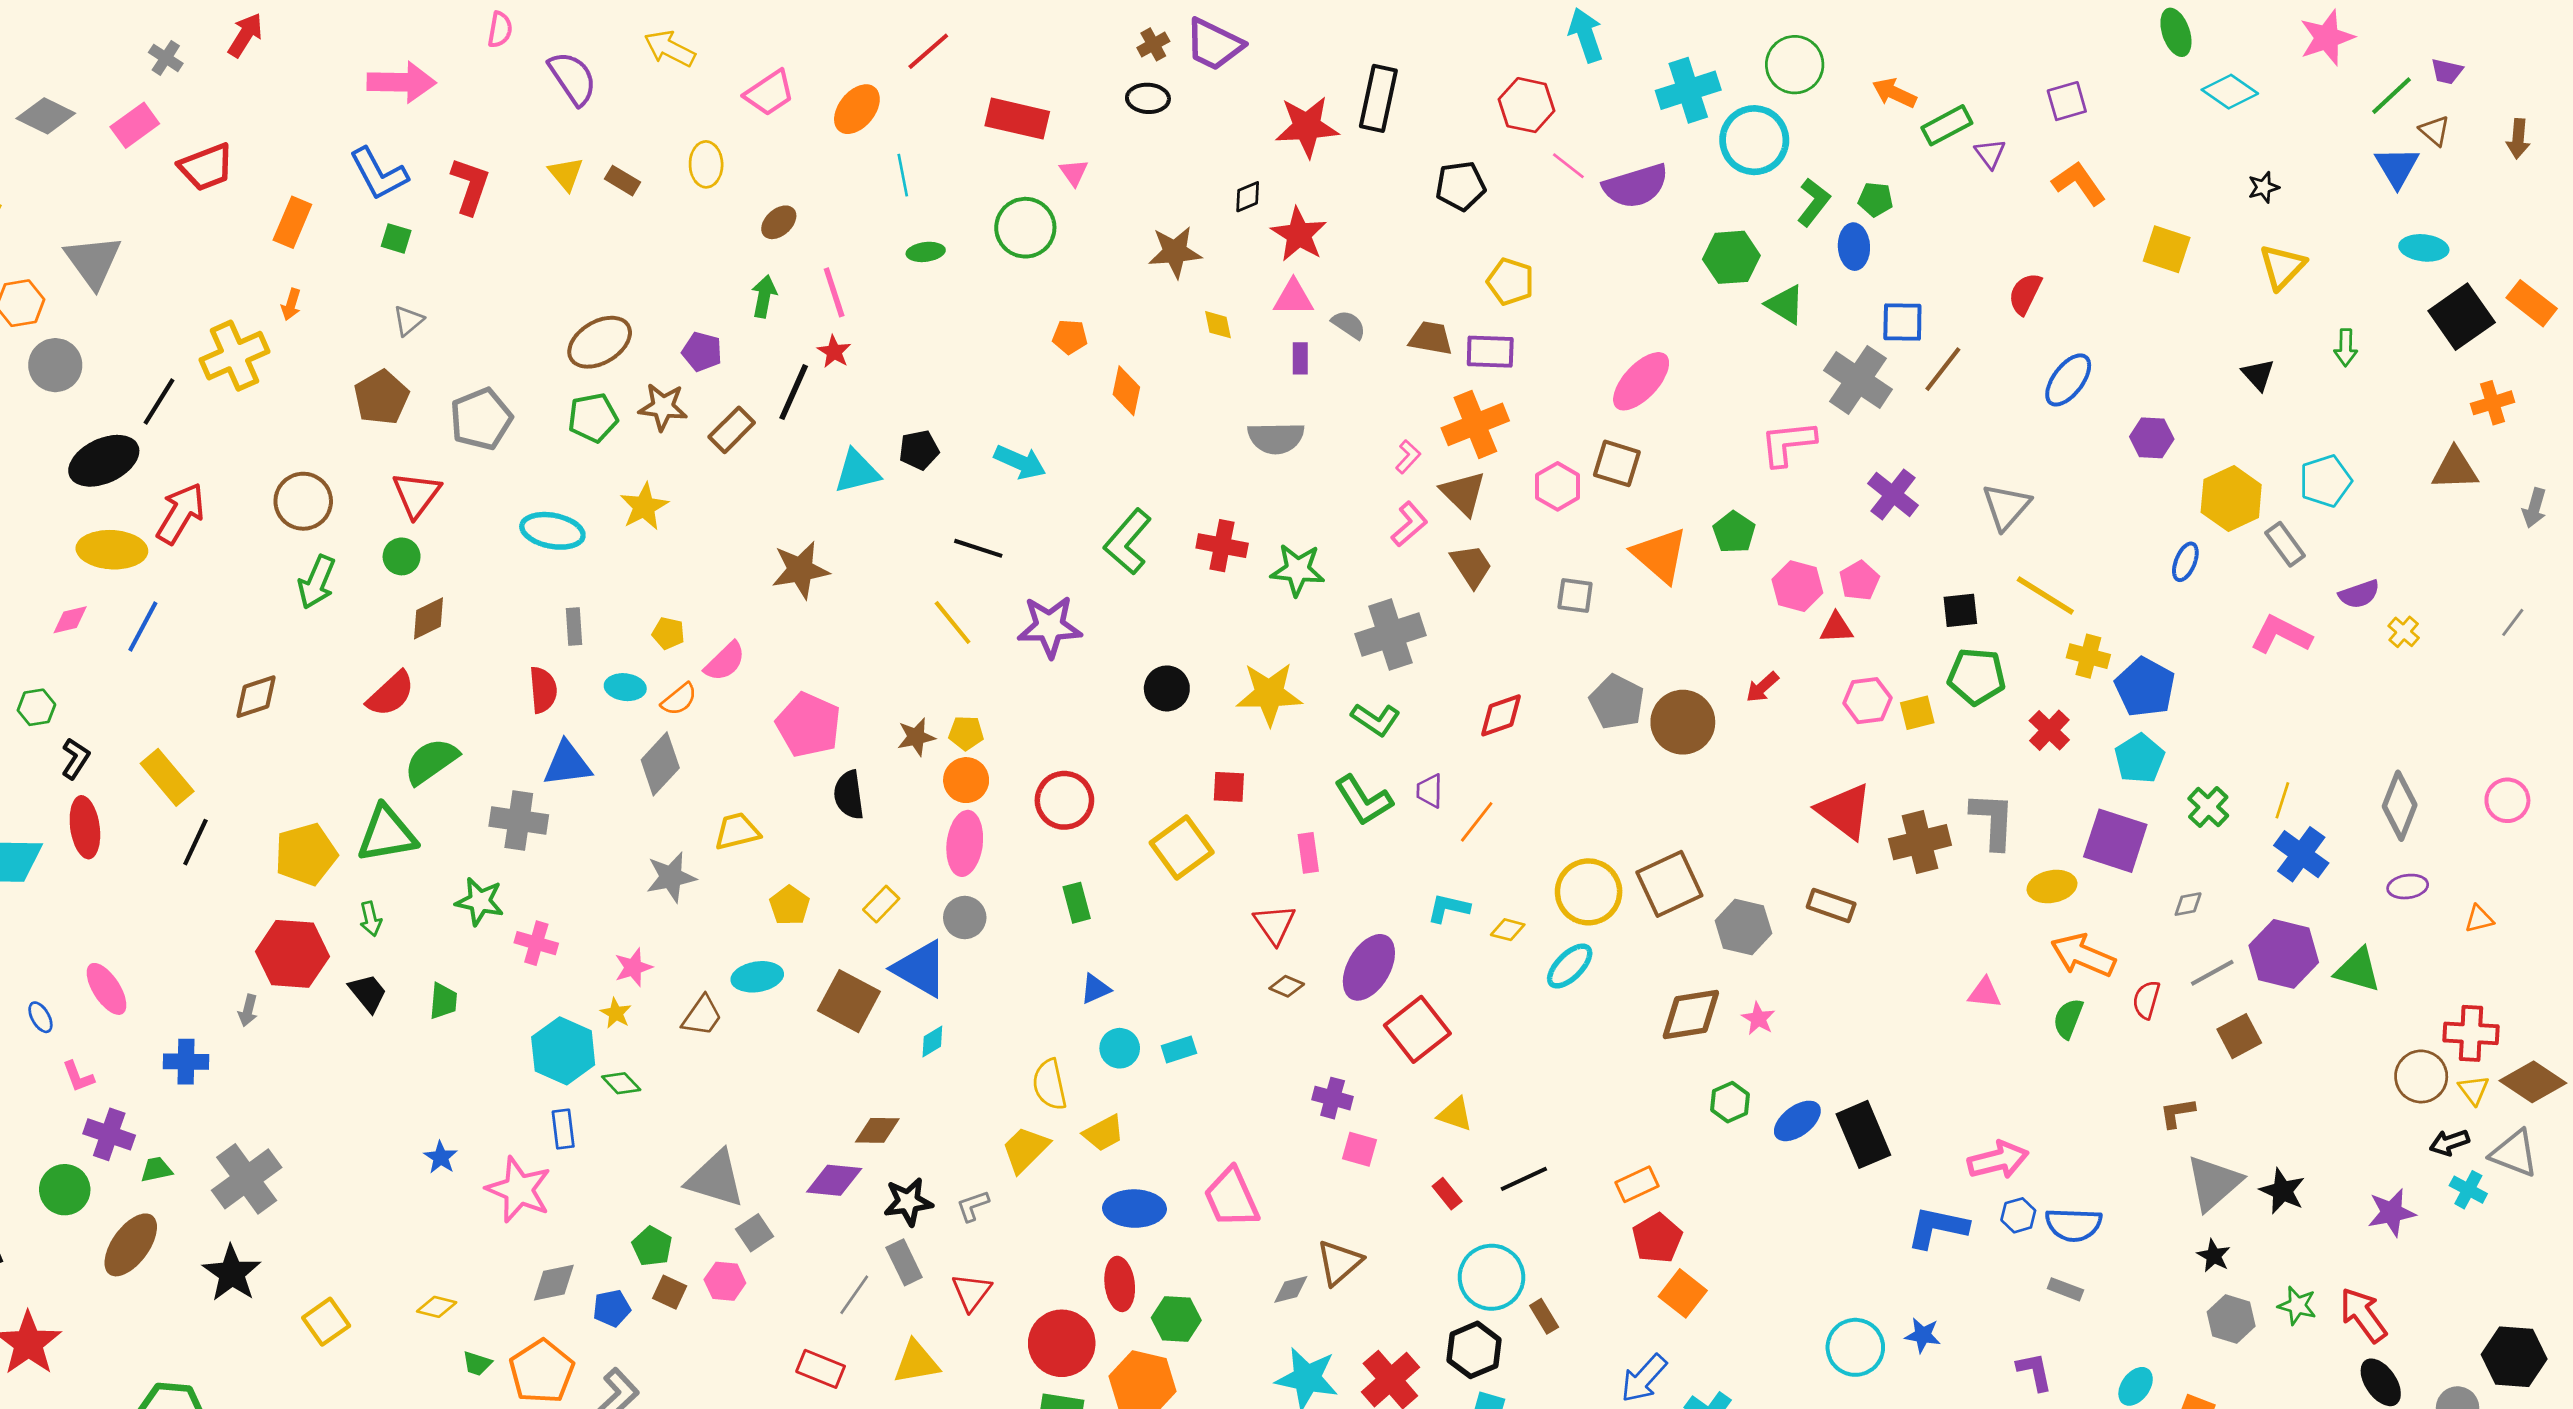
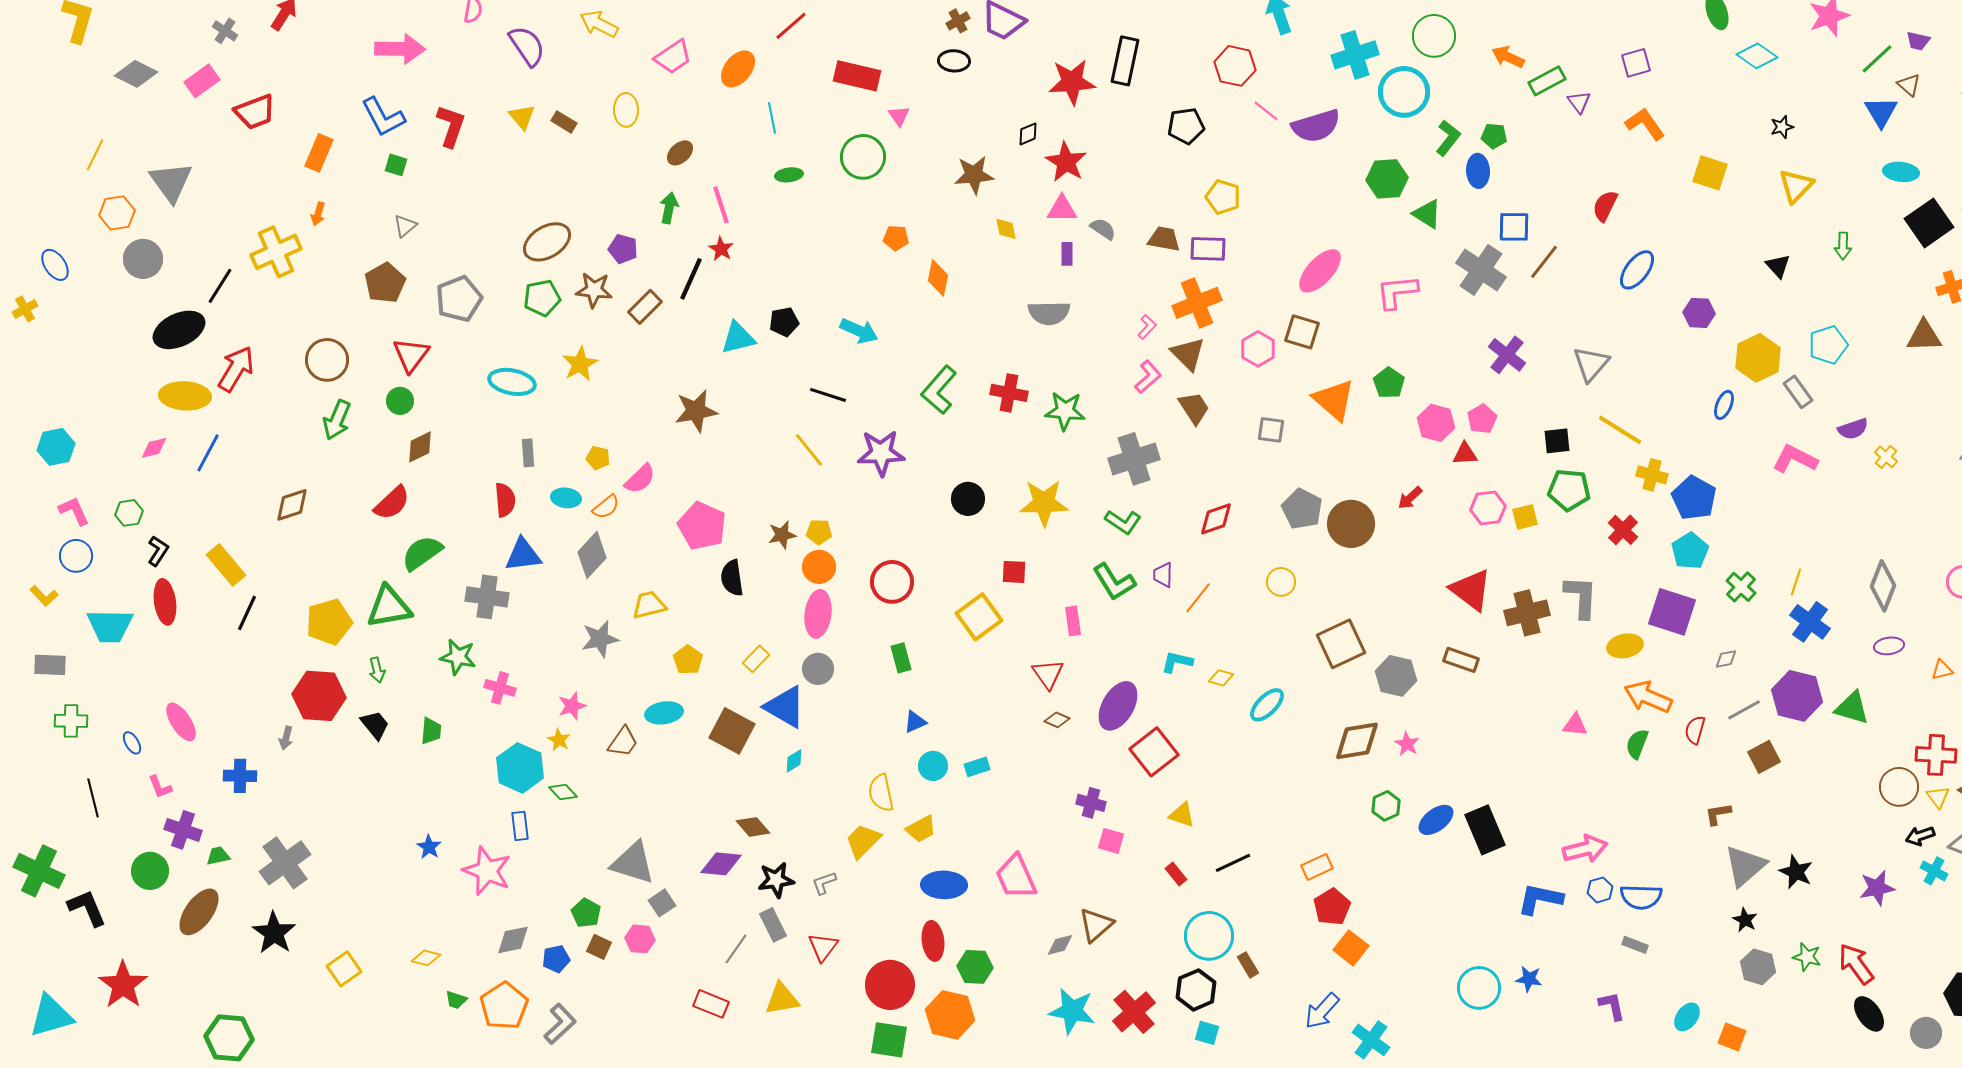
pink L-shape: (1788, 443) -> (1397, 292), moved
yellow circle: (1589, 892) -> (1281, 582), moved, size x0.6
brown diamond: (877, 1130) -> (753, 827), turned 48

